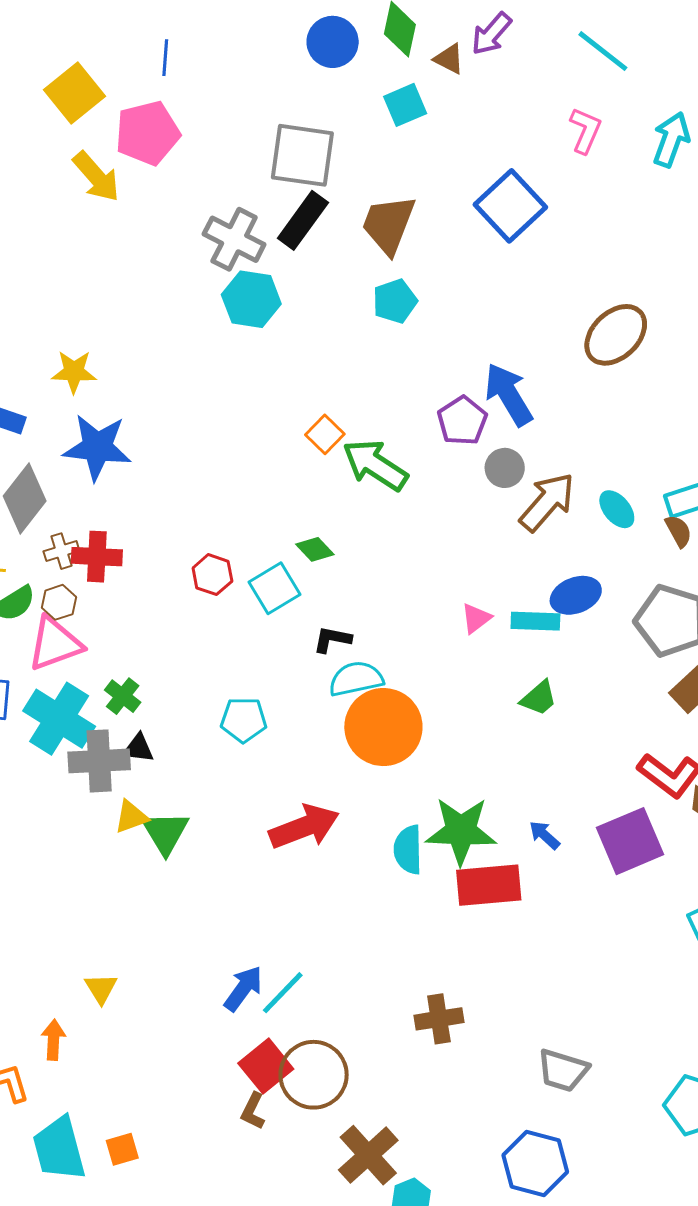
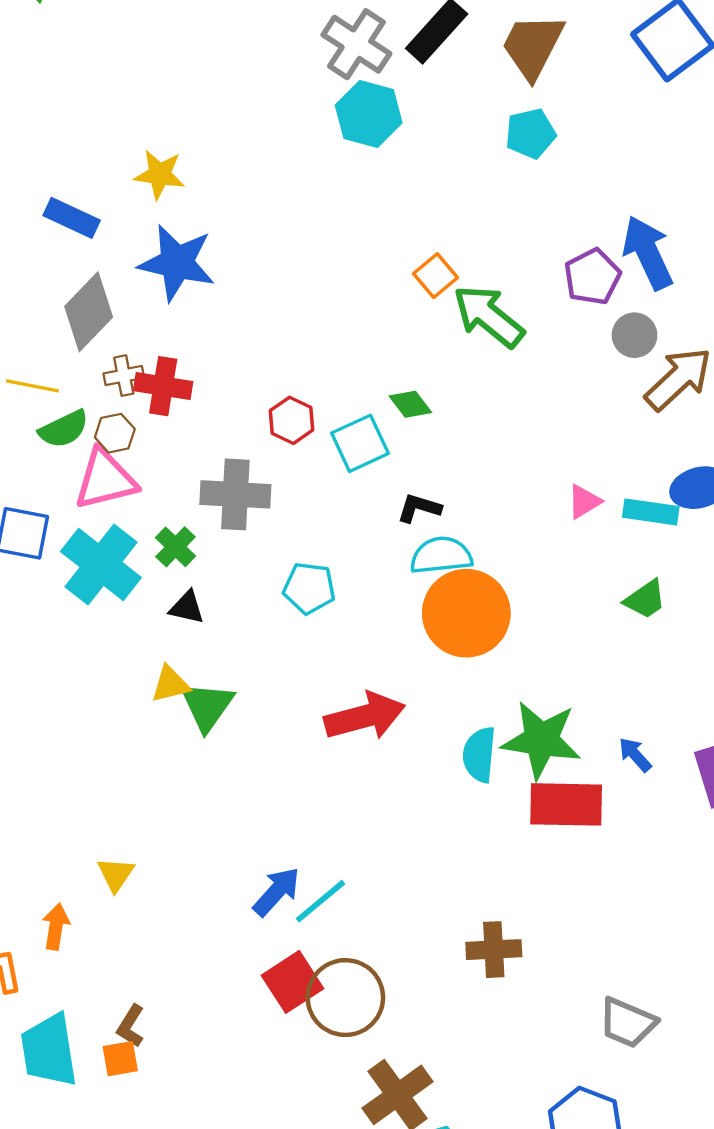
gray cross: (99, 761) -> (235, 494), moved
brown L-shape: (253, 1111) -> (131, 1026), moved

